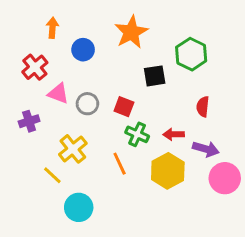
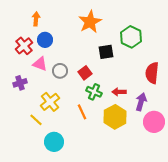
blue circle: (83, 50) -> (45, 40), moved
red square: (124, 107) -> (85, 73), turned 32
red semicircle: (203, 107) -> (152, 73), moved, size x1.5
purple arrow: (206, 149) -> (141, 102), turned -90

